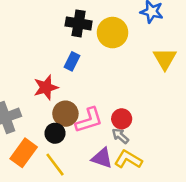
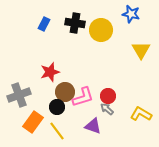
blue rectangle: (72, 61) -> (44, 24), moved
yellow L-shape: (128, 159) -> (141, 114), moved

